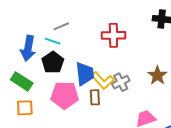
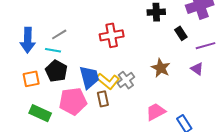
blue arrow: (28, 48) -> (28, 40), moved
green rectangle: (22, 81) -> (40, 113), moved
orange square: (25, 108) -> (31, 79), moved

